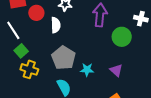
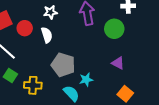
green square: (21, 51) -> (10, 75), moved
cyan star: (87, 70) -> (86, 80), moved

